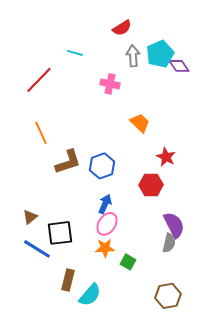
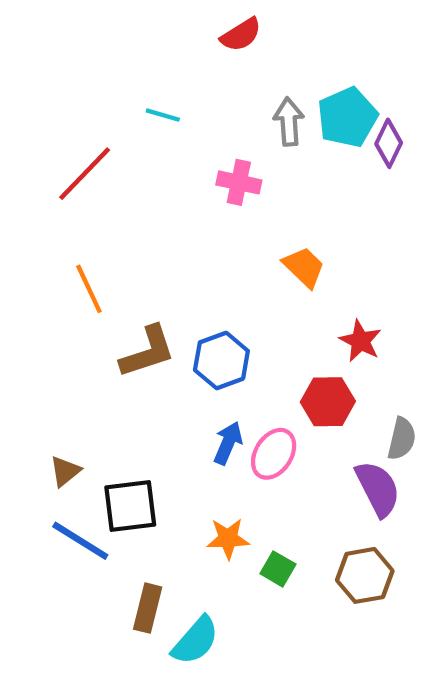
red semicircle: (122, 28) -> (241, 35), moved
purple diamond: (179, 66) -> (389, 143), turned 60
pink ellipse: (107, 224) -> (274, 454), moved
gray semicircle: (169, 243) -> (402, 439), moved
brown hexagon: (168, 296) -> (365, 575), moved

